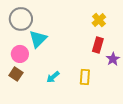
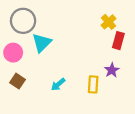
red rectangle: (98, 45) -> (118, 41), moved
pink circle: (20, 54) -> (13, 53), moved
purple star: (113, 59) -> (112, 70), moved

